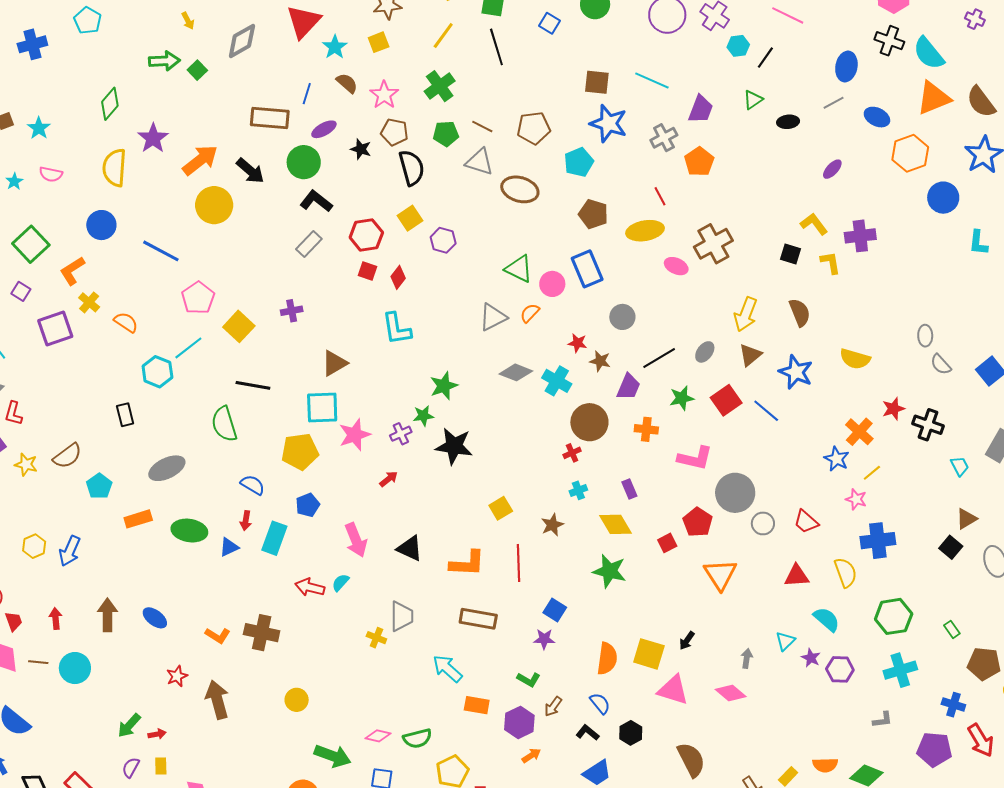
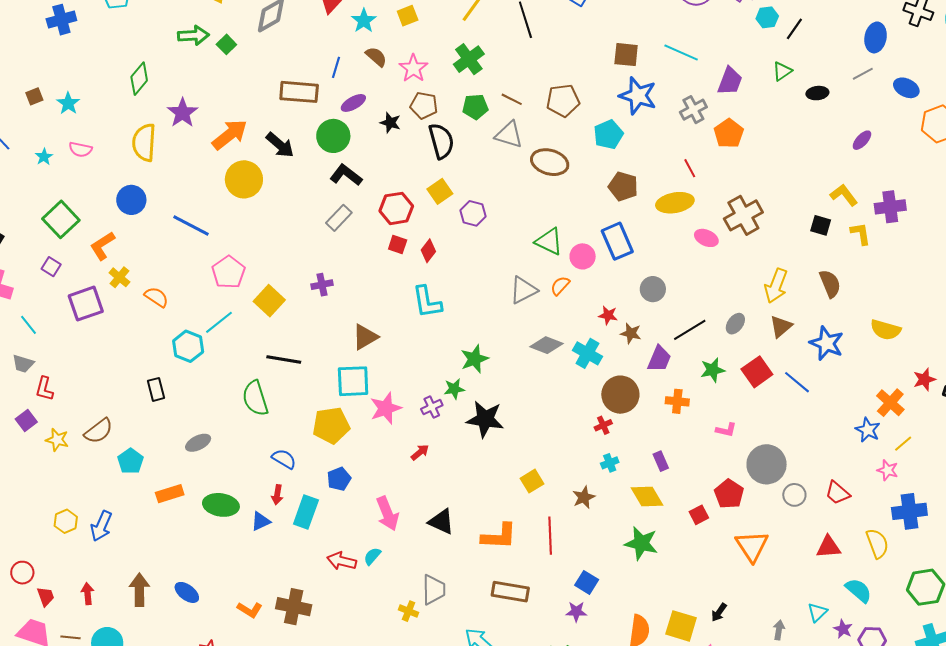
pink L-shape: (695, 458) -> (726, 430), size x0.6
gray ellipse: (167, 468) -> (198, 443), size x0.7

